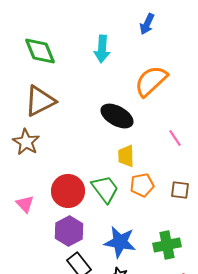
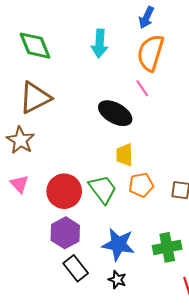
orange semicircle: (151, 81) -> (151, 53), moved, turned -30
pink line: (175, 138) -> (142, 88), moved
pink triangle: (25, 204) -> (19, 184), moved

